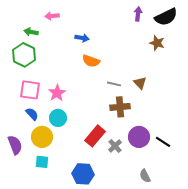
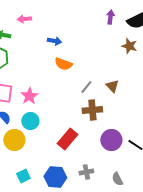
gray line: (114, 84) -> (86, 87), turned -64
gray cross: (115, 146) -> (86, 172), moved, turned 32
cyan square: (42, 162) -> (23, 176), moved, turned -32

